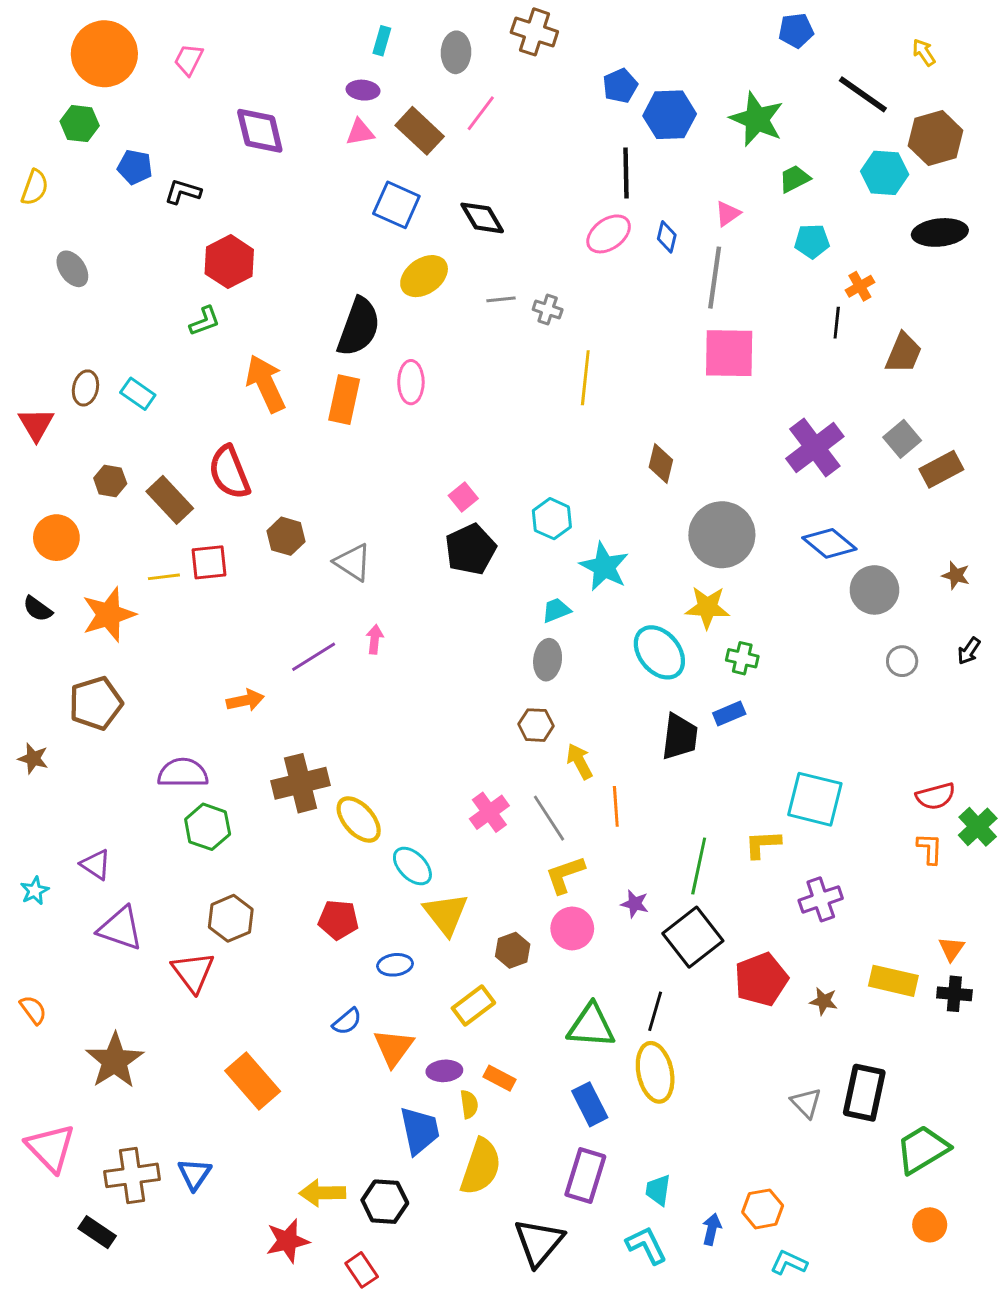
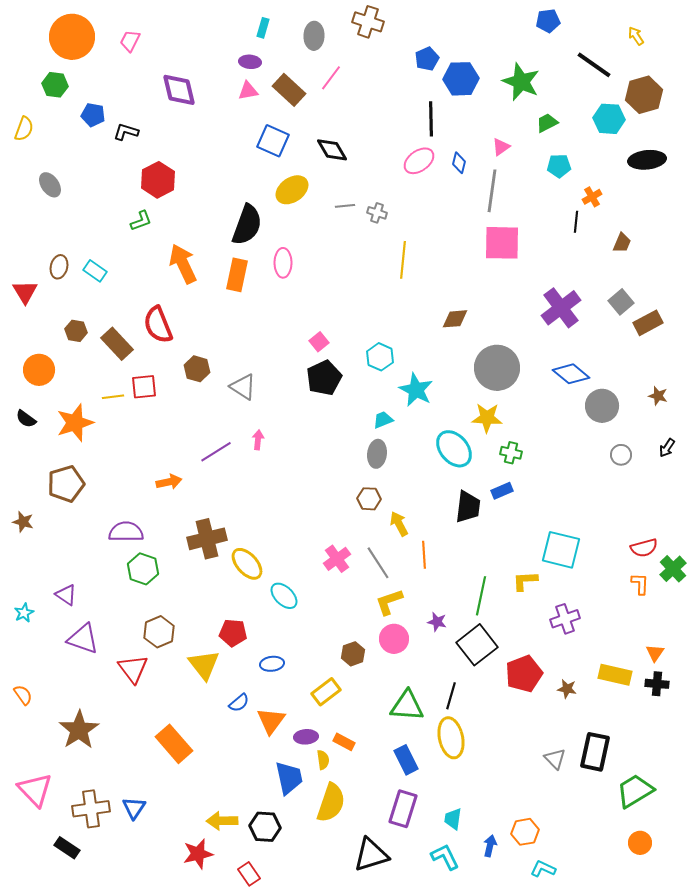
brown trapezoid: (904, 353) -> (622, 243), size x0.7
brown diamond: (661, 464) -> (455, 319), turned 72
yellow triangle: (446, 914) -> (204, 665), moved
black triangle: (539, 1242) -> (371, 855), turned 33

